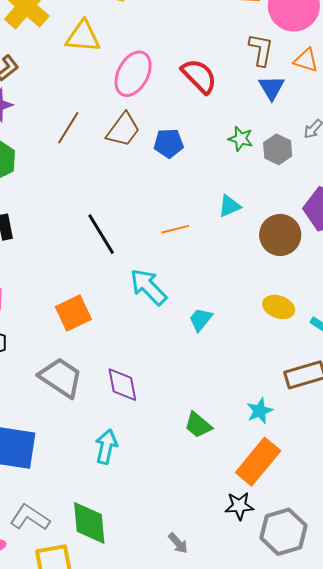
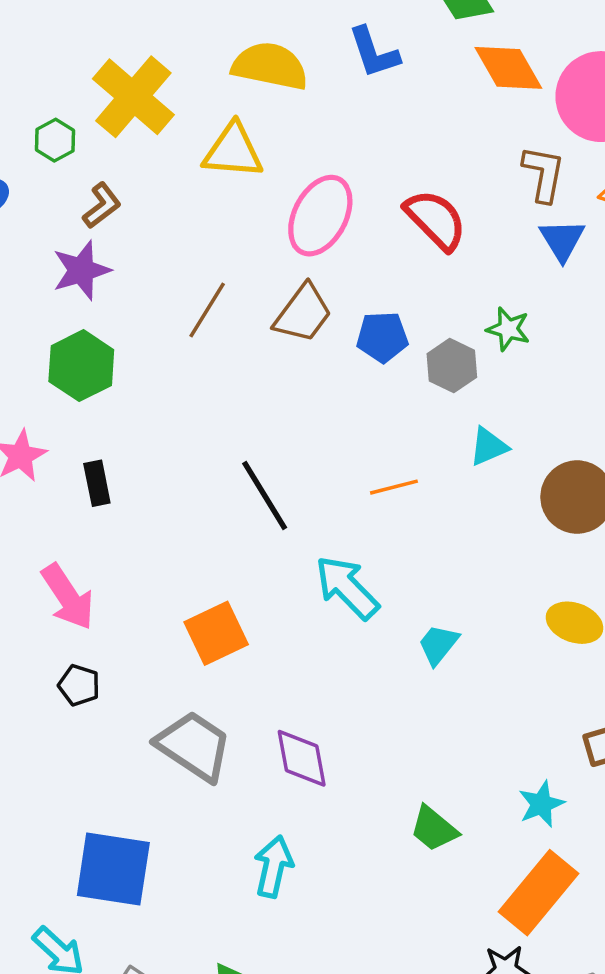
gray hexagon: (278, 149) -> (452, 366), moved

